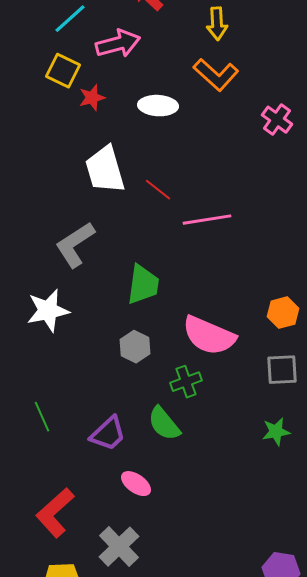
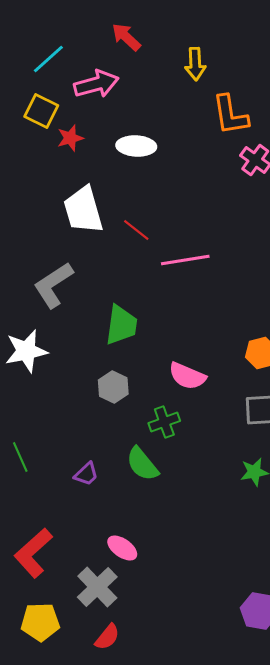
orange L-shape: (216, 75) -> (230, 115), moved, turned 39
pink semicircle: (209, 336) -> (187, 376), size x0.7
purple trapezoid: (108, 434) -> (86, 474), size x0.7
pink ellipse: (136, 484) -> (122, 548), moved

